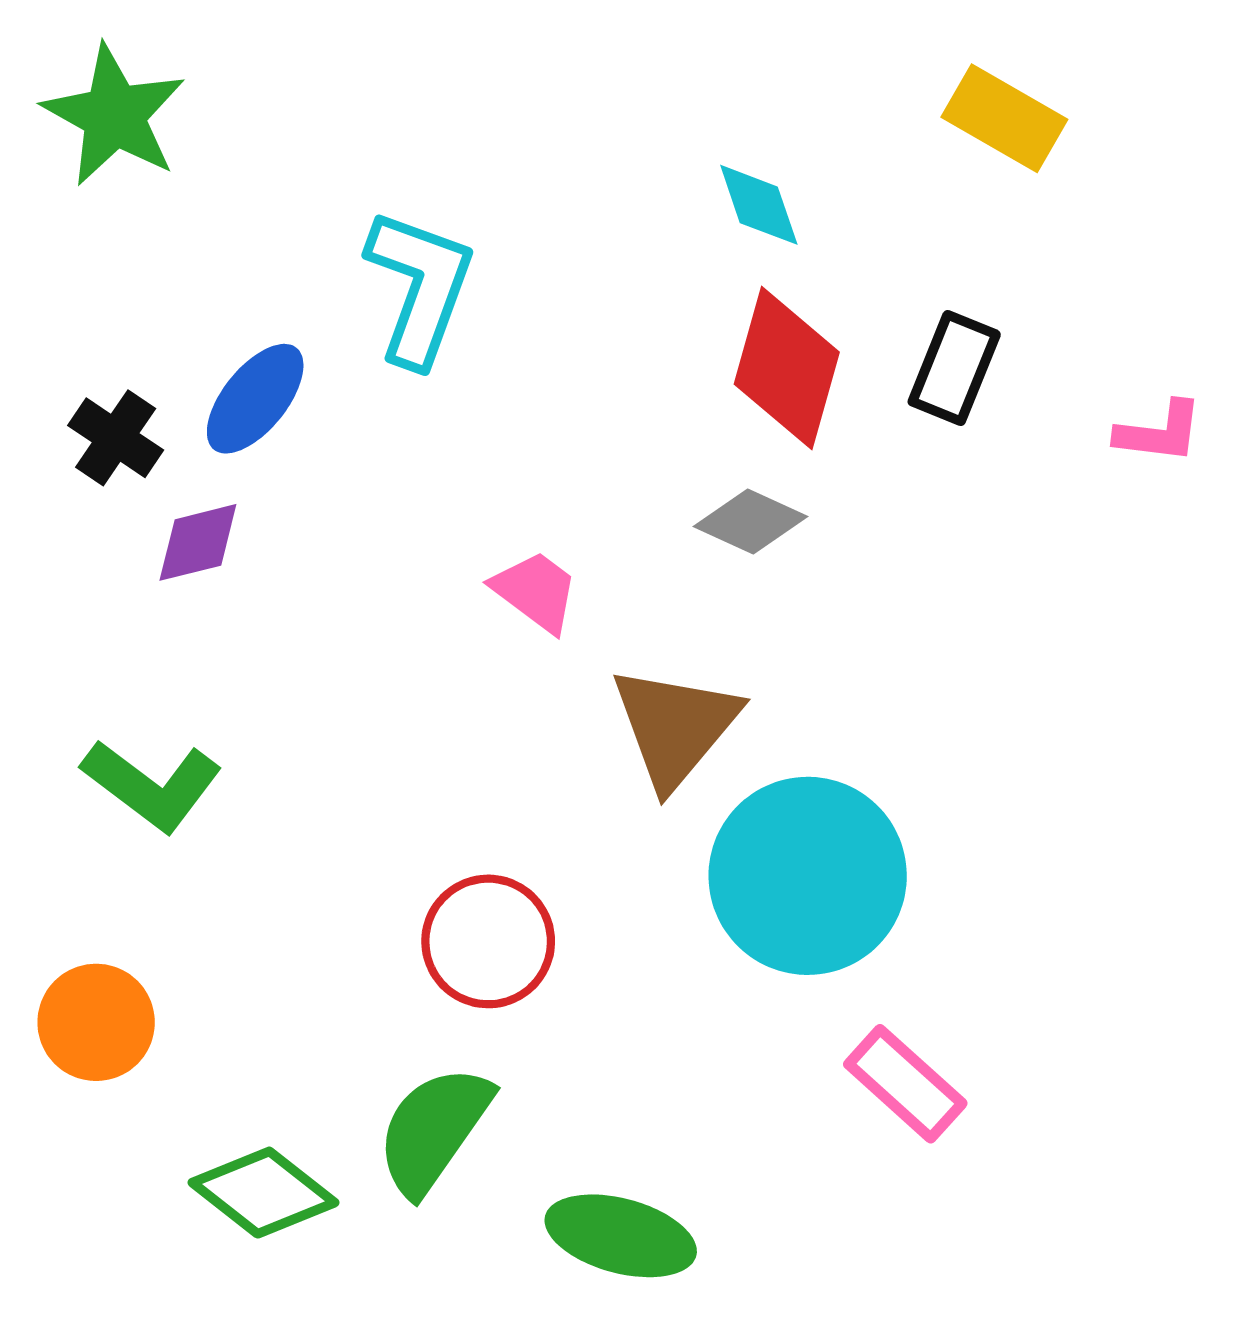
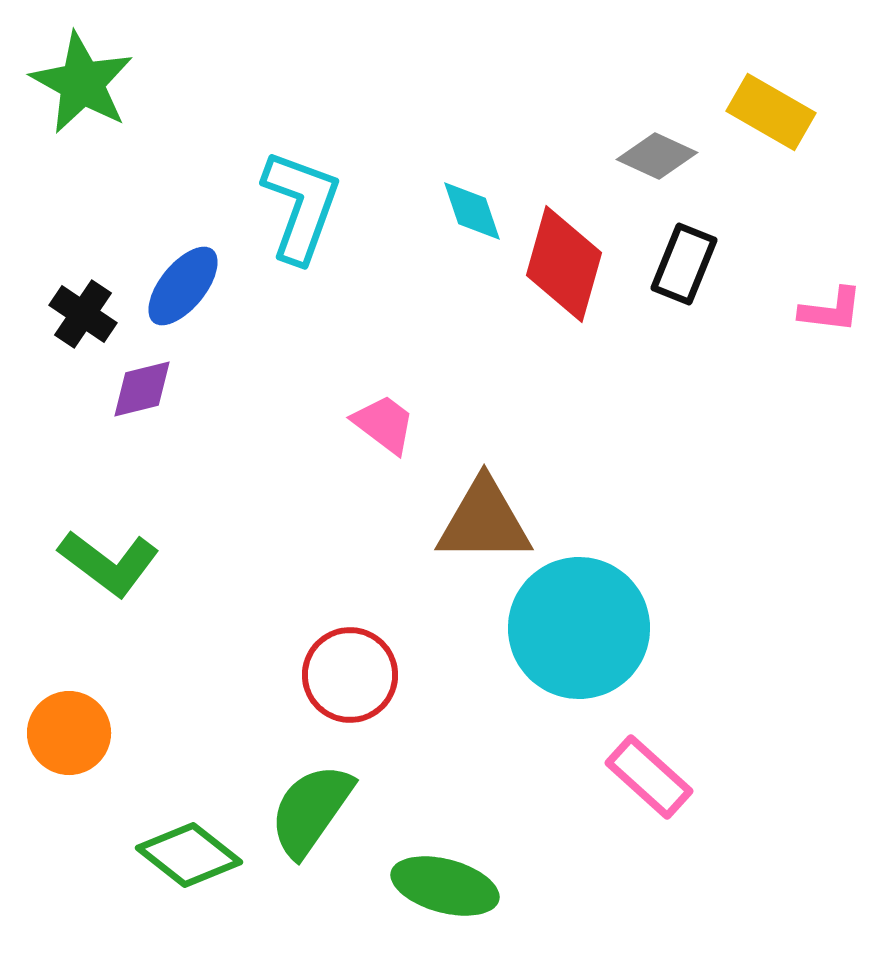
yellow rectangle: (1004, 118) -> (771, 112), moved
cyan diamond: (759, 205) -> (472, 211), moved
gray diamond: (750, 521) -> (657, 156), moved
brown triangle: (675, 727) -> (484, 521), turned 50

